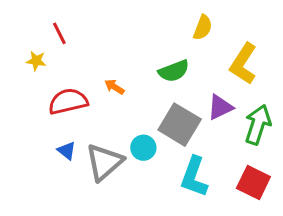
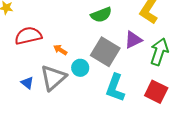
orange arrow: (114, 87) -> (60, 50), moved
blue triangle: (67, 151) -> (27, 83), moved

